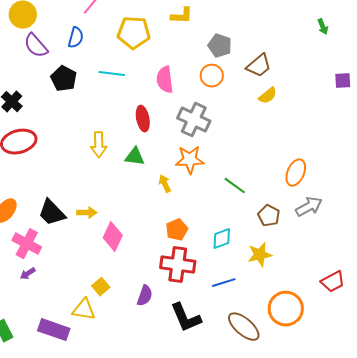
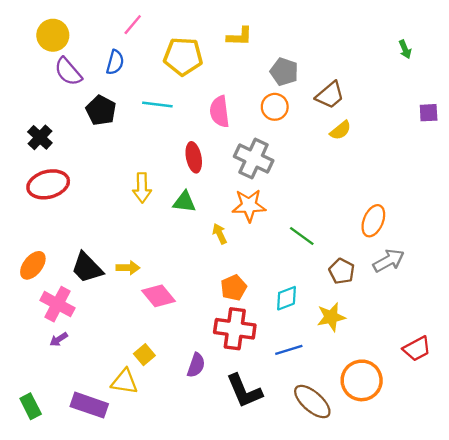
pink diamond: (113, 237) -> (159, 296), turned -64

